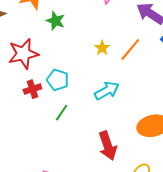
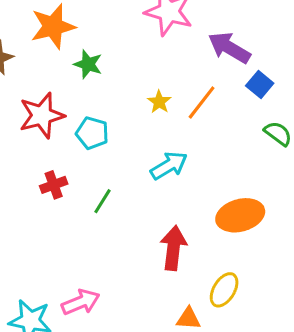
cyan pentagon: (58, 80) -> (92, 133), moved
red cross: (32, 89) -> (54, 185), moved
red arrow: (108, 146) -> (173, 248), turned -152

